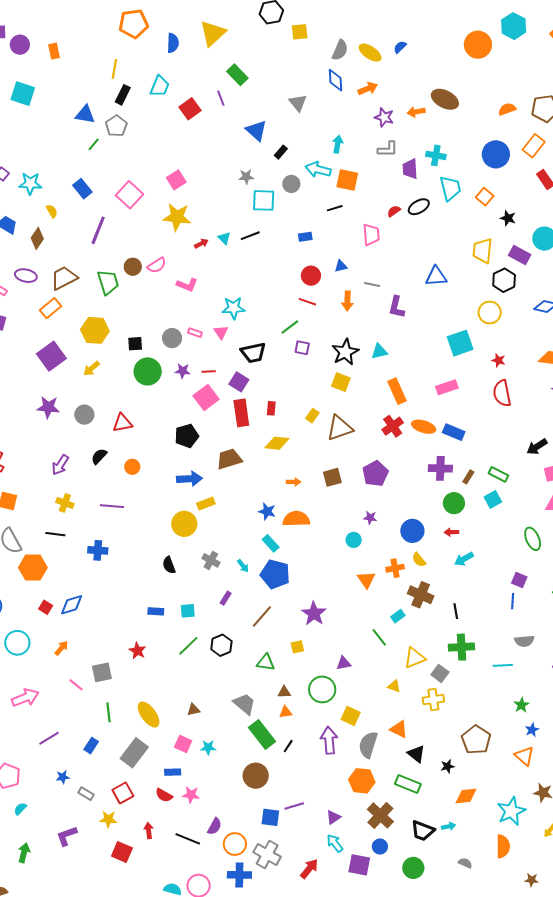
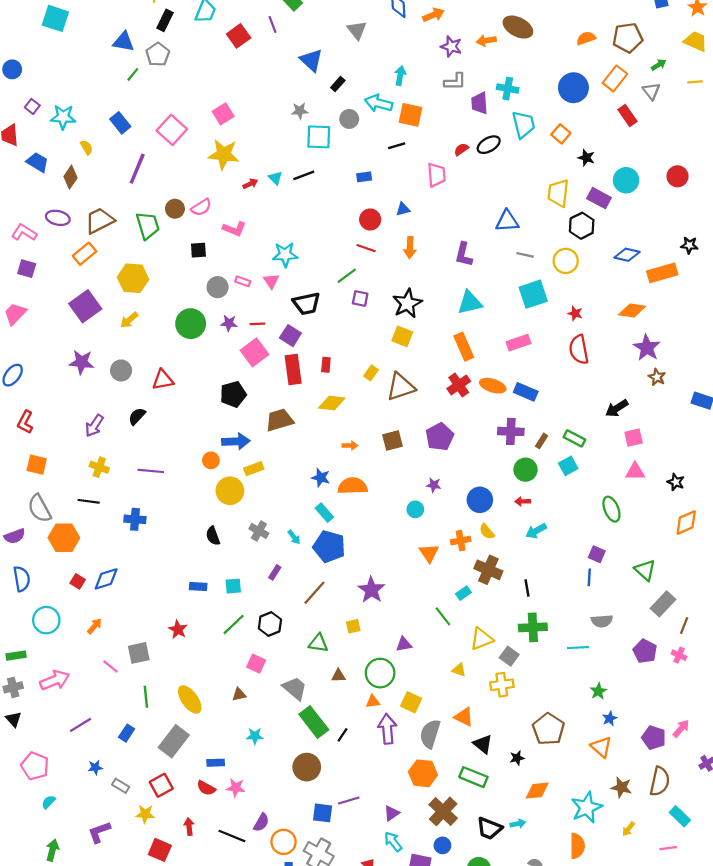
gray line: (372, 285) -> (525, 255), moved
black square: (135, 344) -> (198, 250), moved
cyan triangle: (379, 351) -> (470, 303), moved, size x1.4
orange circle: (132, 467) -> (211, 460), moved
orange triangle: (286, 712) -> (373, 702), moved
pink square: (183, 744) -> (256, 664), moved

